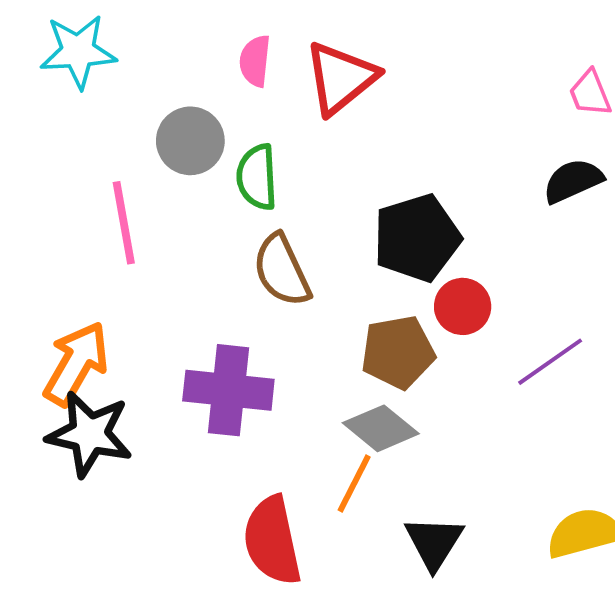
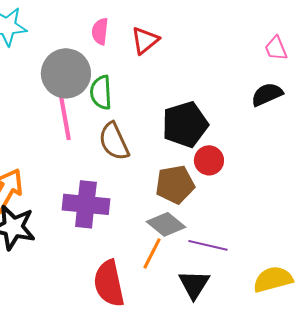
red triangle: (341, 78) -> (145, 40), size x0.7
gray circle: (190, 141) -> (66, 73), size x1.4
pink line: (124, 223) -> (65, 118), moved
purple line: (550, 362) -> (208, 245), moved, turned 48

